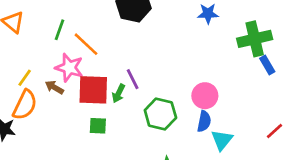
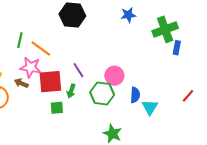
blue rectangle: (267, 65) -> (177, 48), turned 48
green arrow: (119, 93) -> (71, 91), moved
pink circle: (205, 96) -> (114, 76), moved

